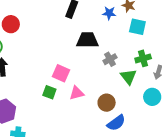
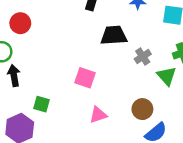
green square: (49, 92) -> (42, 104), moved
pink triangle: (77, 93) -> (98, 115), moved

